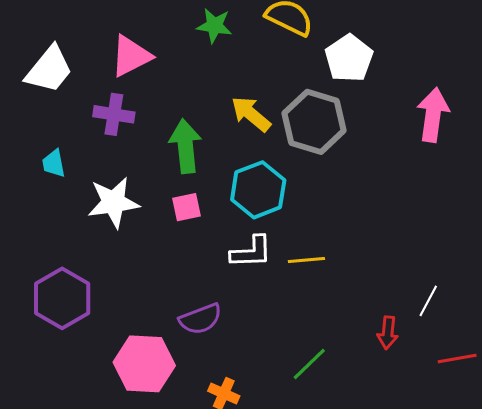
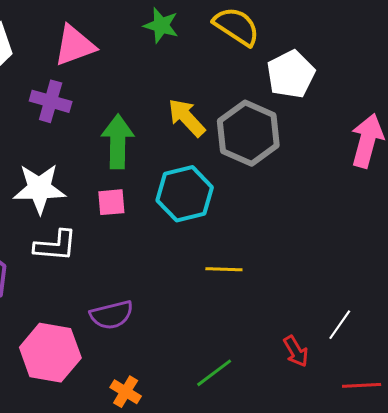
white L-shape: (251, 252) -> (56, 246), moved
red arrow: (388, 333) -> (296, 351), turned -44

